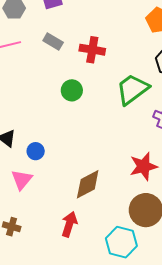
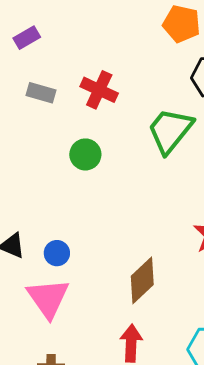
red cross: (92, 50) -> (99, 90), turned 30
pink triangle: (22, 180) -> (48, 298), size x1.4

